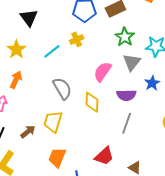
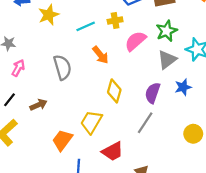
pink semicircle: (103, 72) -> (135, 41), moved
orange arrow: (16, 80) -> (100, 55), moved, turned 102
gray semicircle: (62, 88) -> (62, 67), moved
purple semicircle: (126, 95) -> (153, 93), turned 96
yellow trapezoid: (53, 122) -> (91, 122), moved

